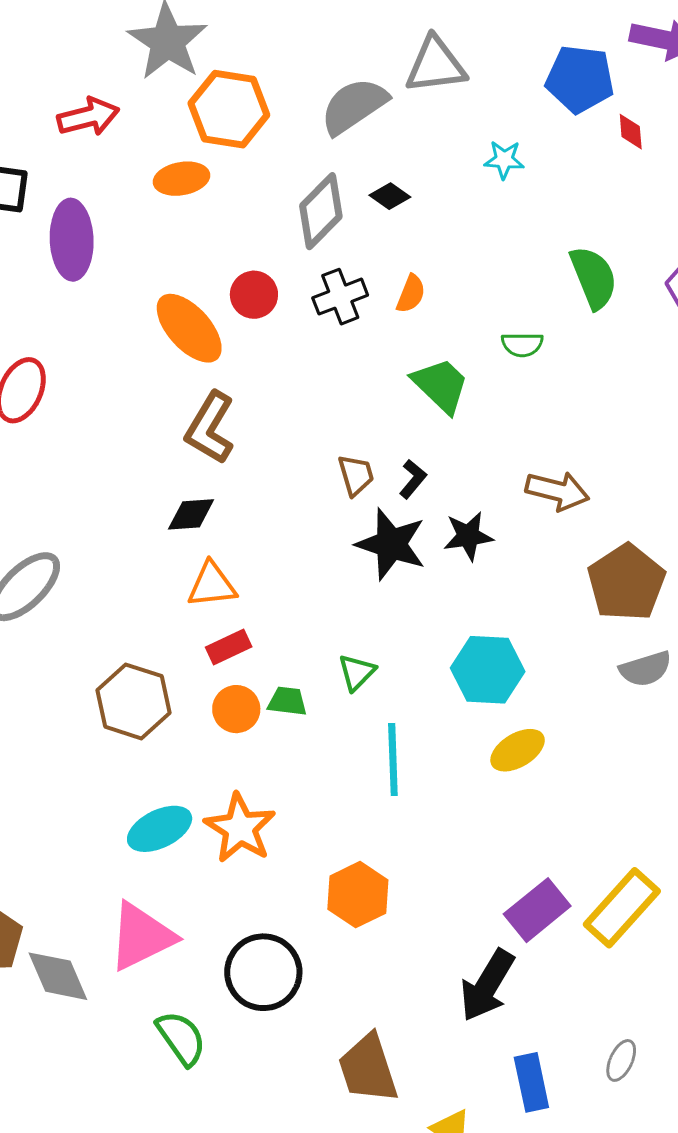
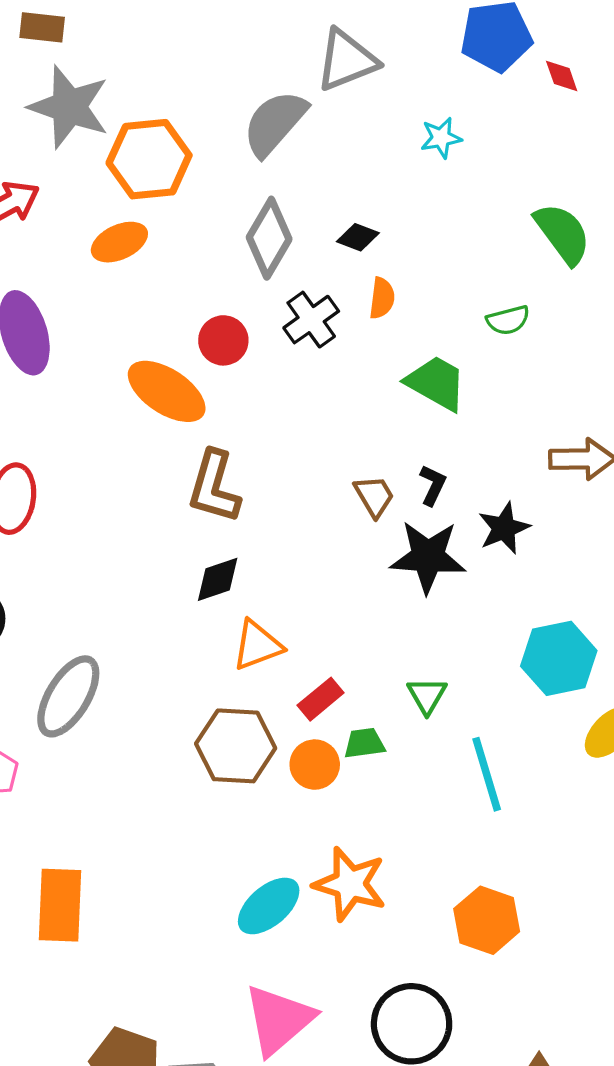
black diamond: (390, 196) -> (358, 237), moved
red rectangle: (229, 647) -> (321, 699), moved
brown hexagon: (133, 701) -> (236, 746), moved

